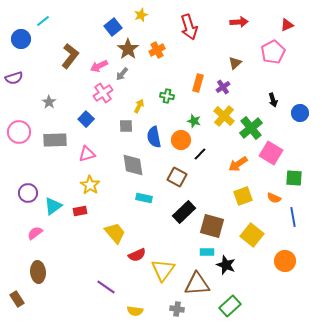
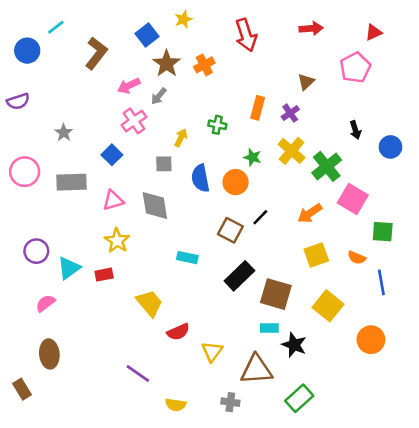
brown L-shape: (70, 56) -> (96, 53), moved
black line: (200, 154) -> (260, 217), moved
gray diamond: (133, 165) -> (155, 206), moved
yellow triangle: (163, 270) -> (212, 351), size x0.7

